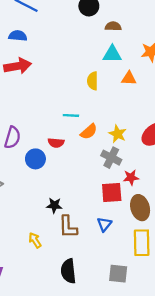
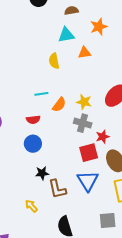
brown semicircle: (113, 26) -> (71, 11), moved
blue circle: (35, 159) -> (33, 144), moved
blue triangle: (104, 224) -> (88, 181), size x1.6

